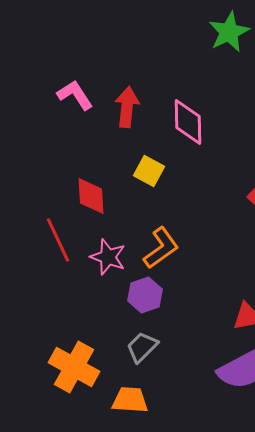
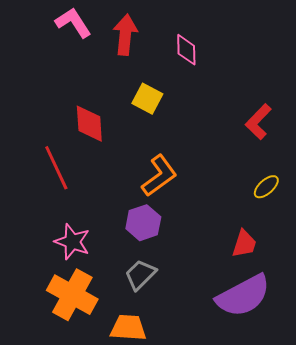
pink diamond: (188, 122) -> (186, 50), size x0.7
pink star: (108, 257) -> (72, 242), moved

